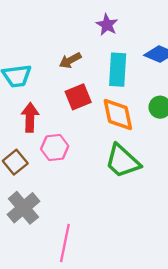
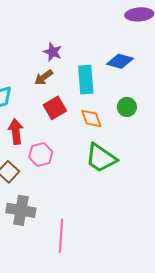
purple star: (107, 25) -> (53, 52), moved
orange diamond: (118, 115) -> (91, 118), size x0.7
gray cross: (23, 208) -> (21, 210), turned -32

